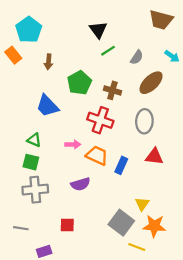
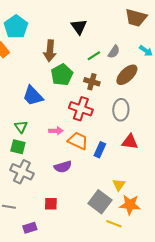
green line: (108, 51) -> (94, 56), moved
brown arrow: (49, 62) -> (50, 51), moved, size x1.5
green triangle: (34, 140) -> (21, 127), turned 32
gray cross: (35, 190) -> (22, 172), turned 30

